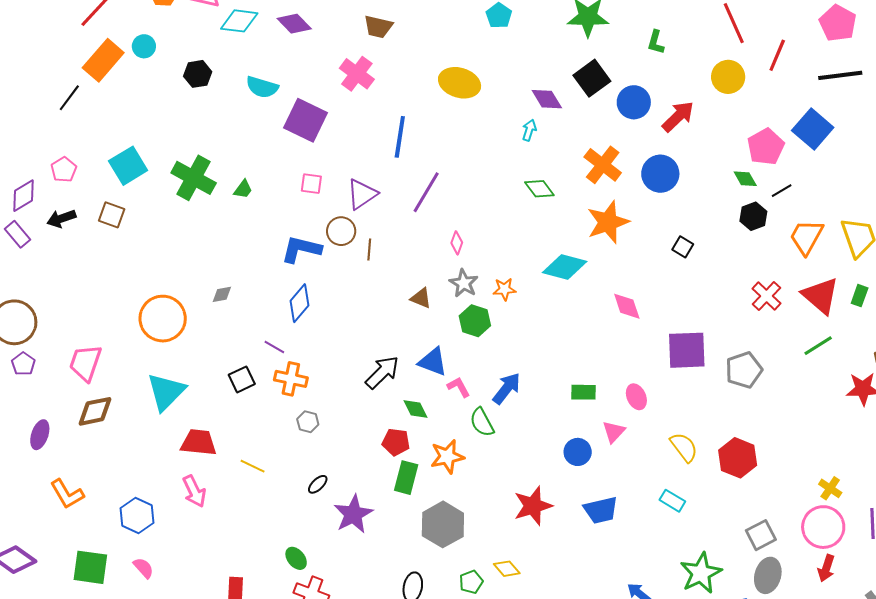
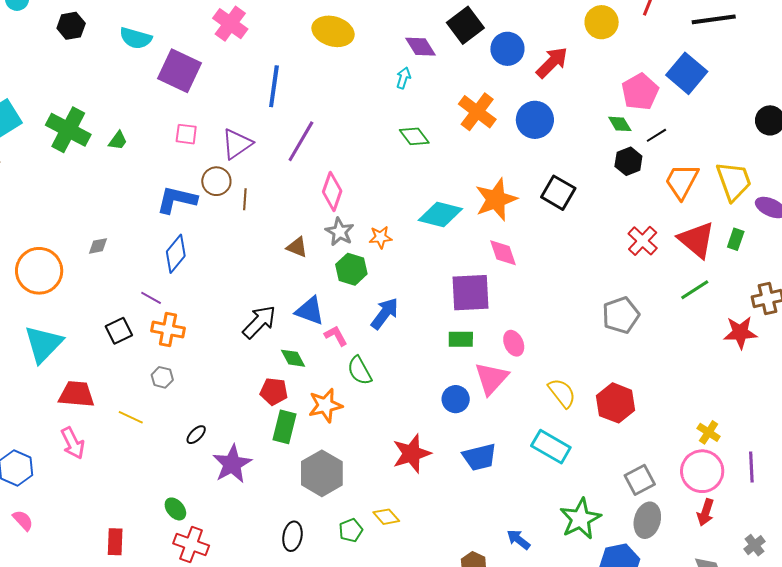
orange star: (608, 222) -> (496, 199), moved
pink diamond: (457, 243) -> (332, 191), size x1.6
black square: (683, 247) -> (558, 193), size x1.6
purple square: (687, 350) -> (471, 293), moved
blue arrow: (507, 388) -> (385, 313), moved
gray hexagon: (308, 422) -> (162, 377), moved
pink triangle: (614, 432) -> (491, 378), size x1.5
cyan rectangle: (672, 501) -> (551, 447), size x1.5

